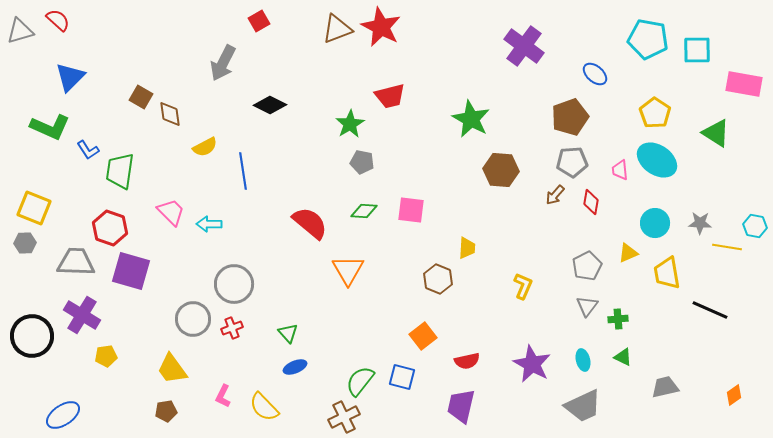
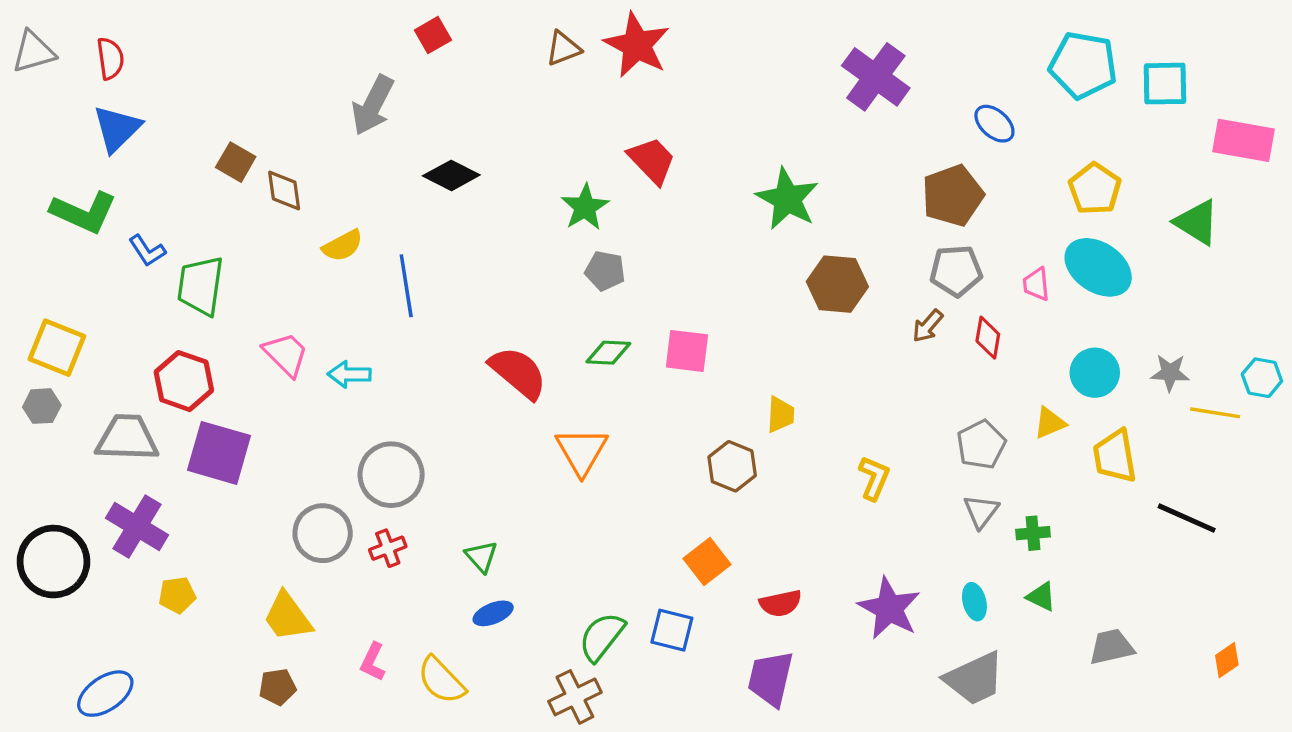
red semicircle: (58, 20) -> (110, 58), moved, turned 40
brown triangle: (337, 29) -> (563, 48), size x0.7
red trapezoid: (390, 96) -> (652, 160), turned -120

